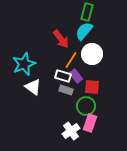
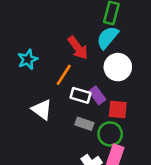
orange line: (71, 60) -> (64, 75), moved
cyan star: (24, 64) -> (28, 59), moved, size x0.7
gray rectangle: (66, 90) -> (84, 124), moved

